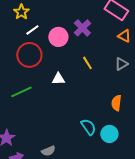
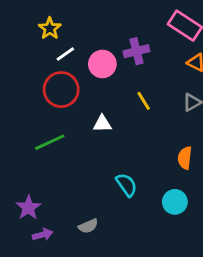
purple cross: (82, 28) -> (136, 51), turned 30
cyan semicircle: (88, 127) -> (127, 185), moved

